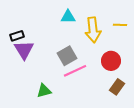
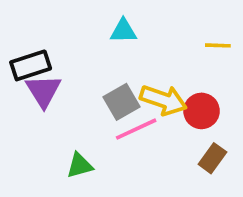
yellow arrow: (93, 30) -> (163, 100), moved, turned -65
black rectangle: (17, 36) -> (31, 65), size x1.5

